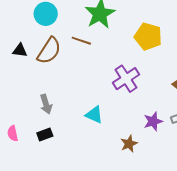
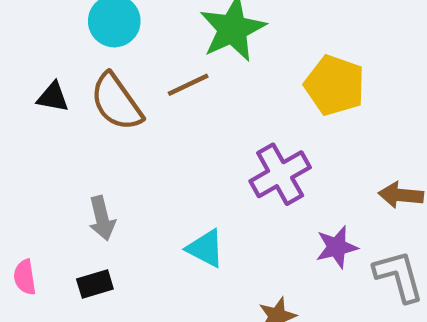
brown line: (81, 41) -> (188, 85), turned -48
brown semicircle: (49, 51) -> (116, 102), turned 108
purple star: (153, 121) -> (337, 247), moved

